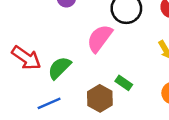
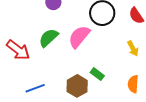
green semicircle: (59, 68) -> (49, 38), moved

